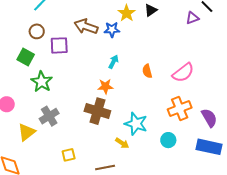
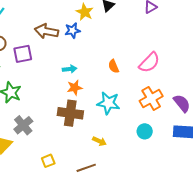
cyan arrow: (114, 62) -> (70, 69), moved, turned 64
cyan star: (136, 124) -> (108, 103), moved

